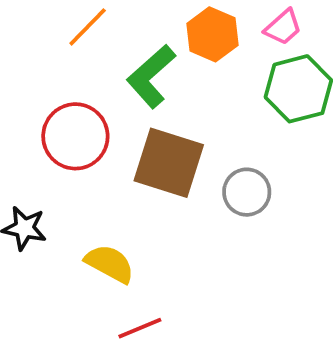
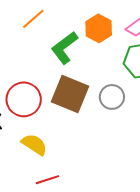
red circle: (75, 136) -> (24, 99), moved
gray circle: (247, 192) -> (112, 97), moved

